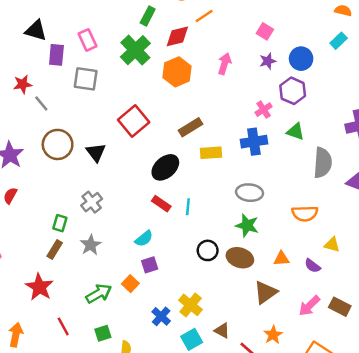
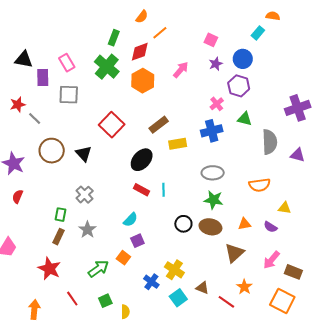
cyan rectangle: (339, 41) -> (258, 33), moved
pink arrow: (225, 64) -> (181, 70), turned 30
brown rectangle: (340, 307) -> (293, 272), moved

